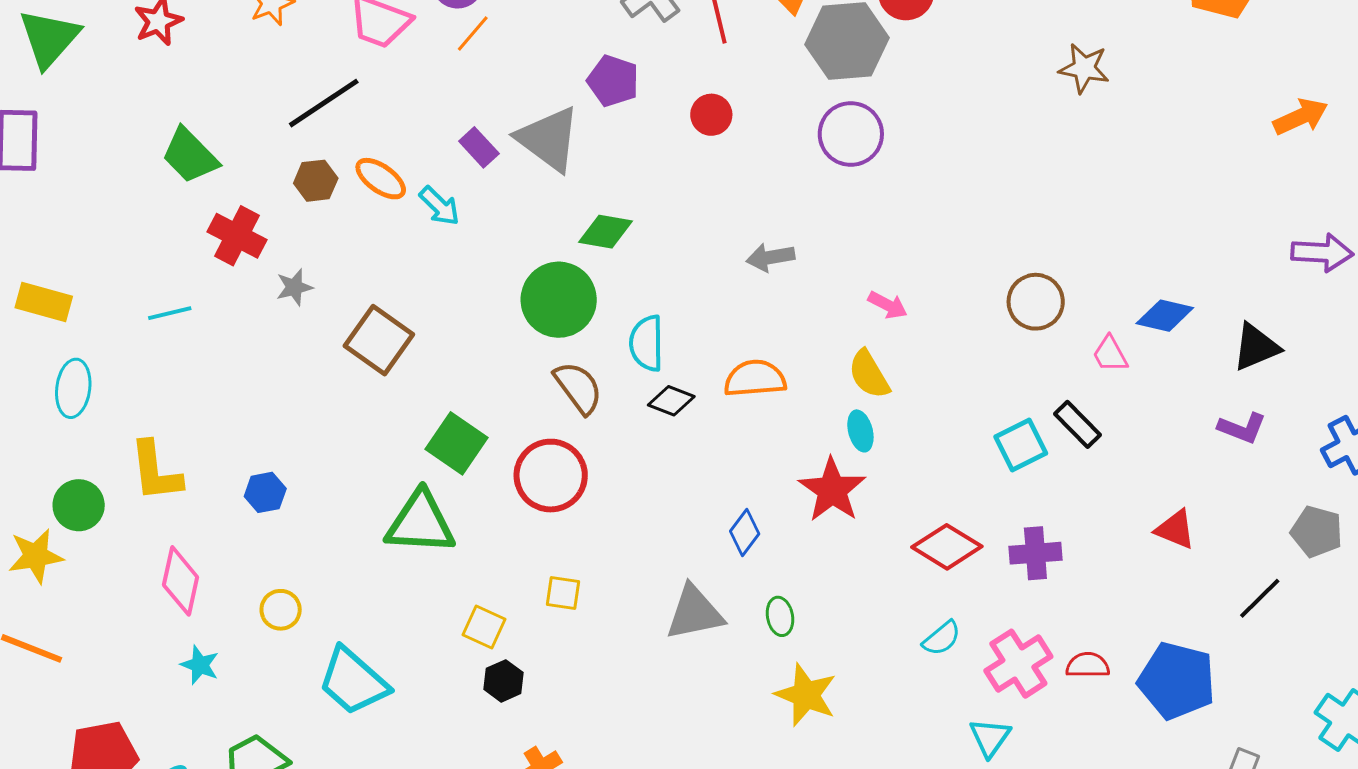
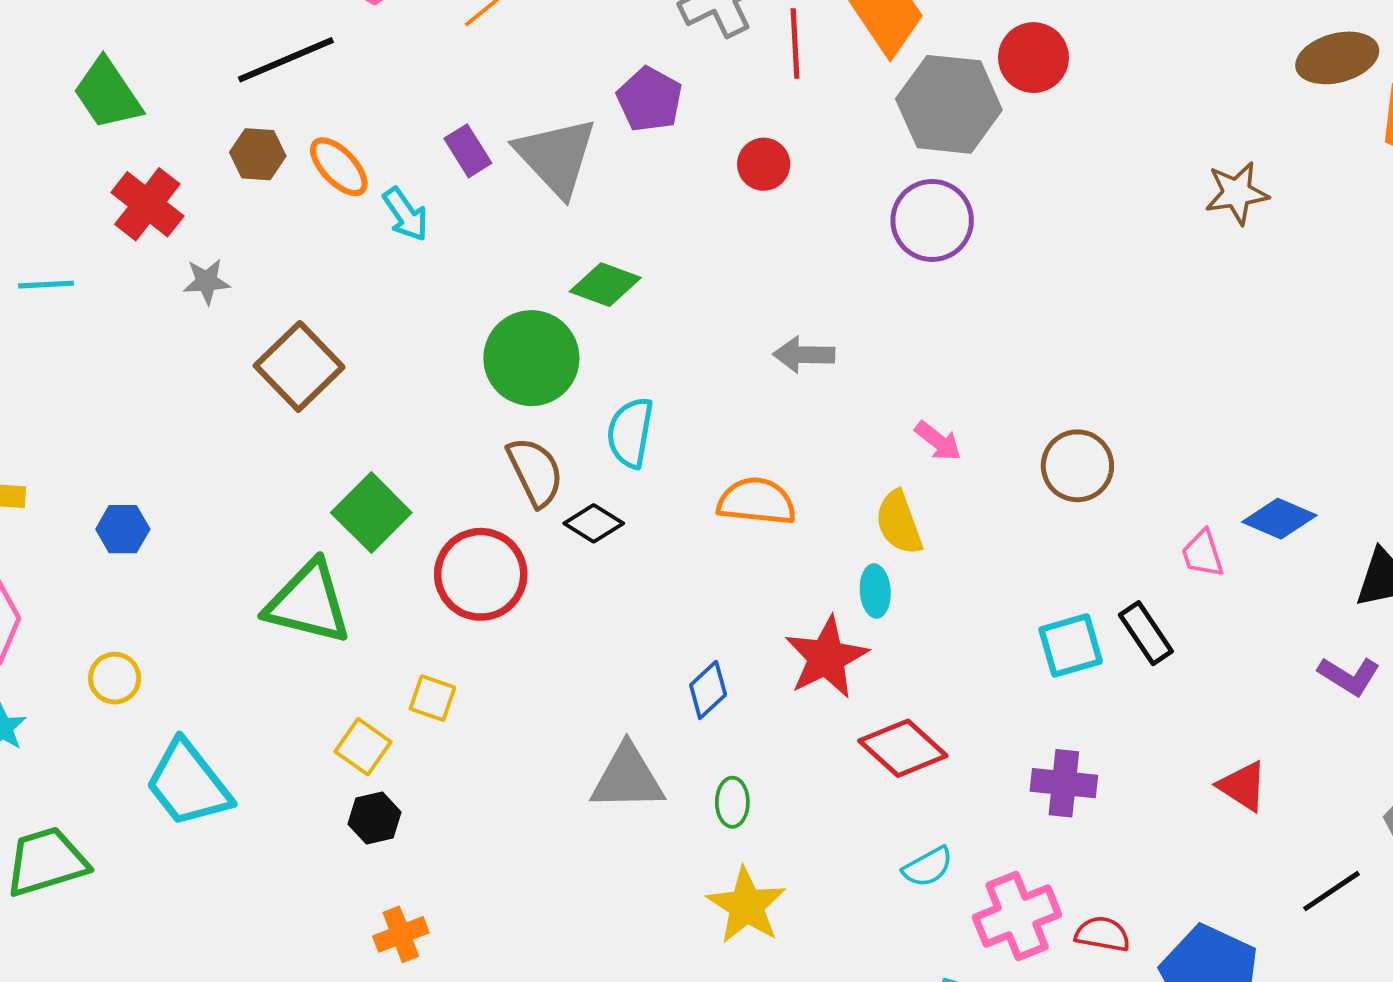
brown star: (1084, 68) -> (1237, 193), turned -30
brown circle: (1036, 302) -> (1077, 466), moved
black diamond: (671, 401) -> (594, 523), moved
red diamond: (947, 547) -> (903, 748), moved
yellow square: (563, 593) -> (432, 698), moved

